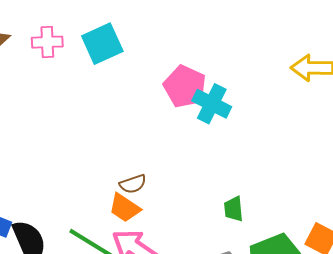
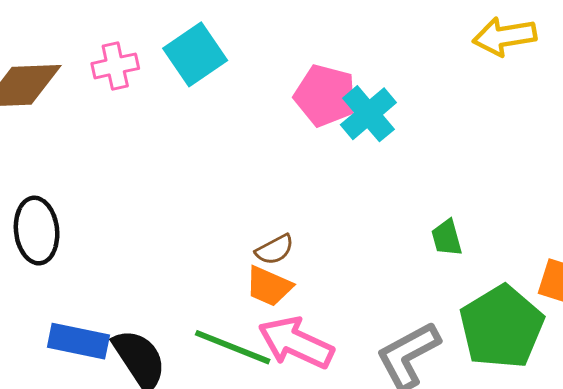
cyan cross: (212, 104) -> (368, 114), turned 33
green trapezoid: (234, 209) -> (447, 238), moved

